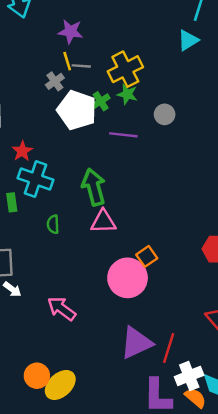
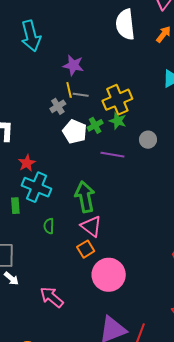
white pentagon: (77, 110) -> (75, 132), size x0.7
pink triangle: (103, 222) -> (91, 226), turned 35
orange square: (147, 256) -> (86, 249), moved

